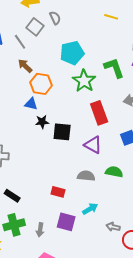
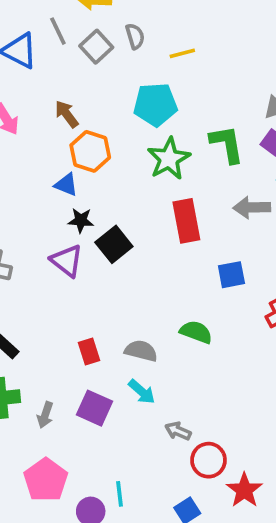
yellow line: (111, 17) -> (182, 53), moved, turned -40
gray line: (20, 42) -> (58, 31), moved
black square: (62, 132) -> (114, 244), turned 36
purple triangle: (93, 145) -> (67, 261), moved
gray semicircle: (86, 176) -> (141, 351), moved
red rectangle: (58, 192) -> (89, 352), turned 48
cyan arrow: (90, 209) -> (142, 392), turned 63

